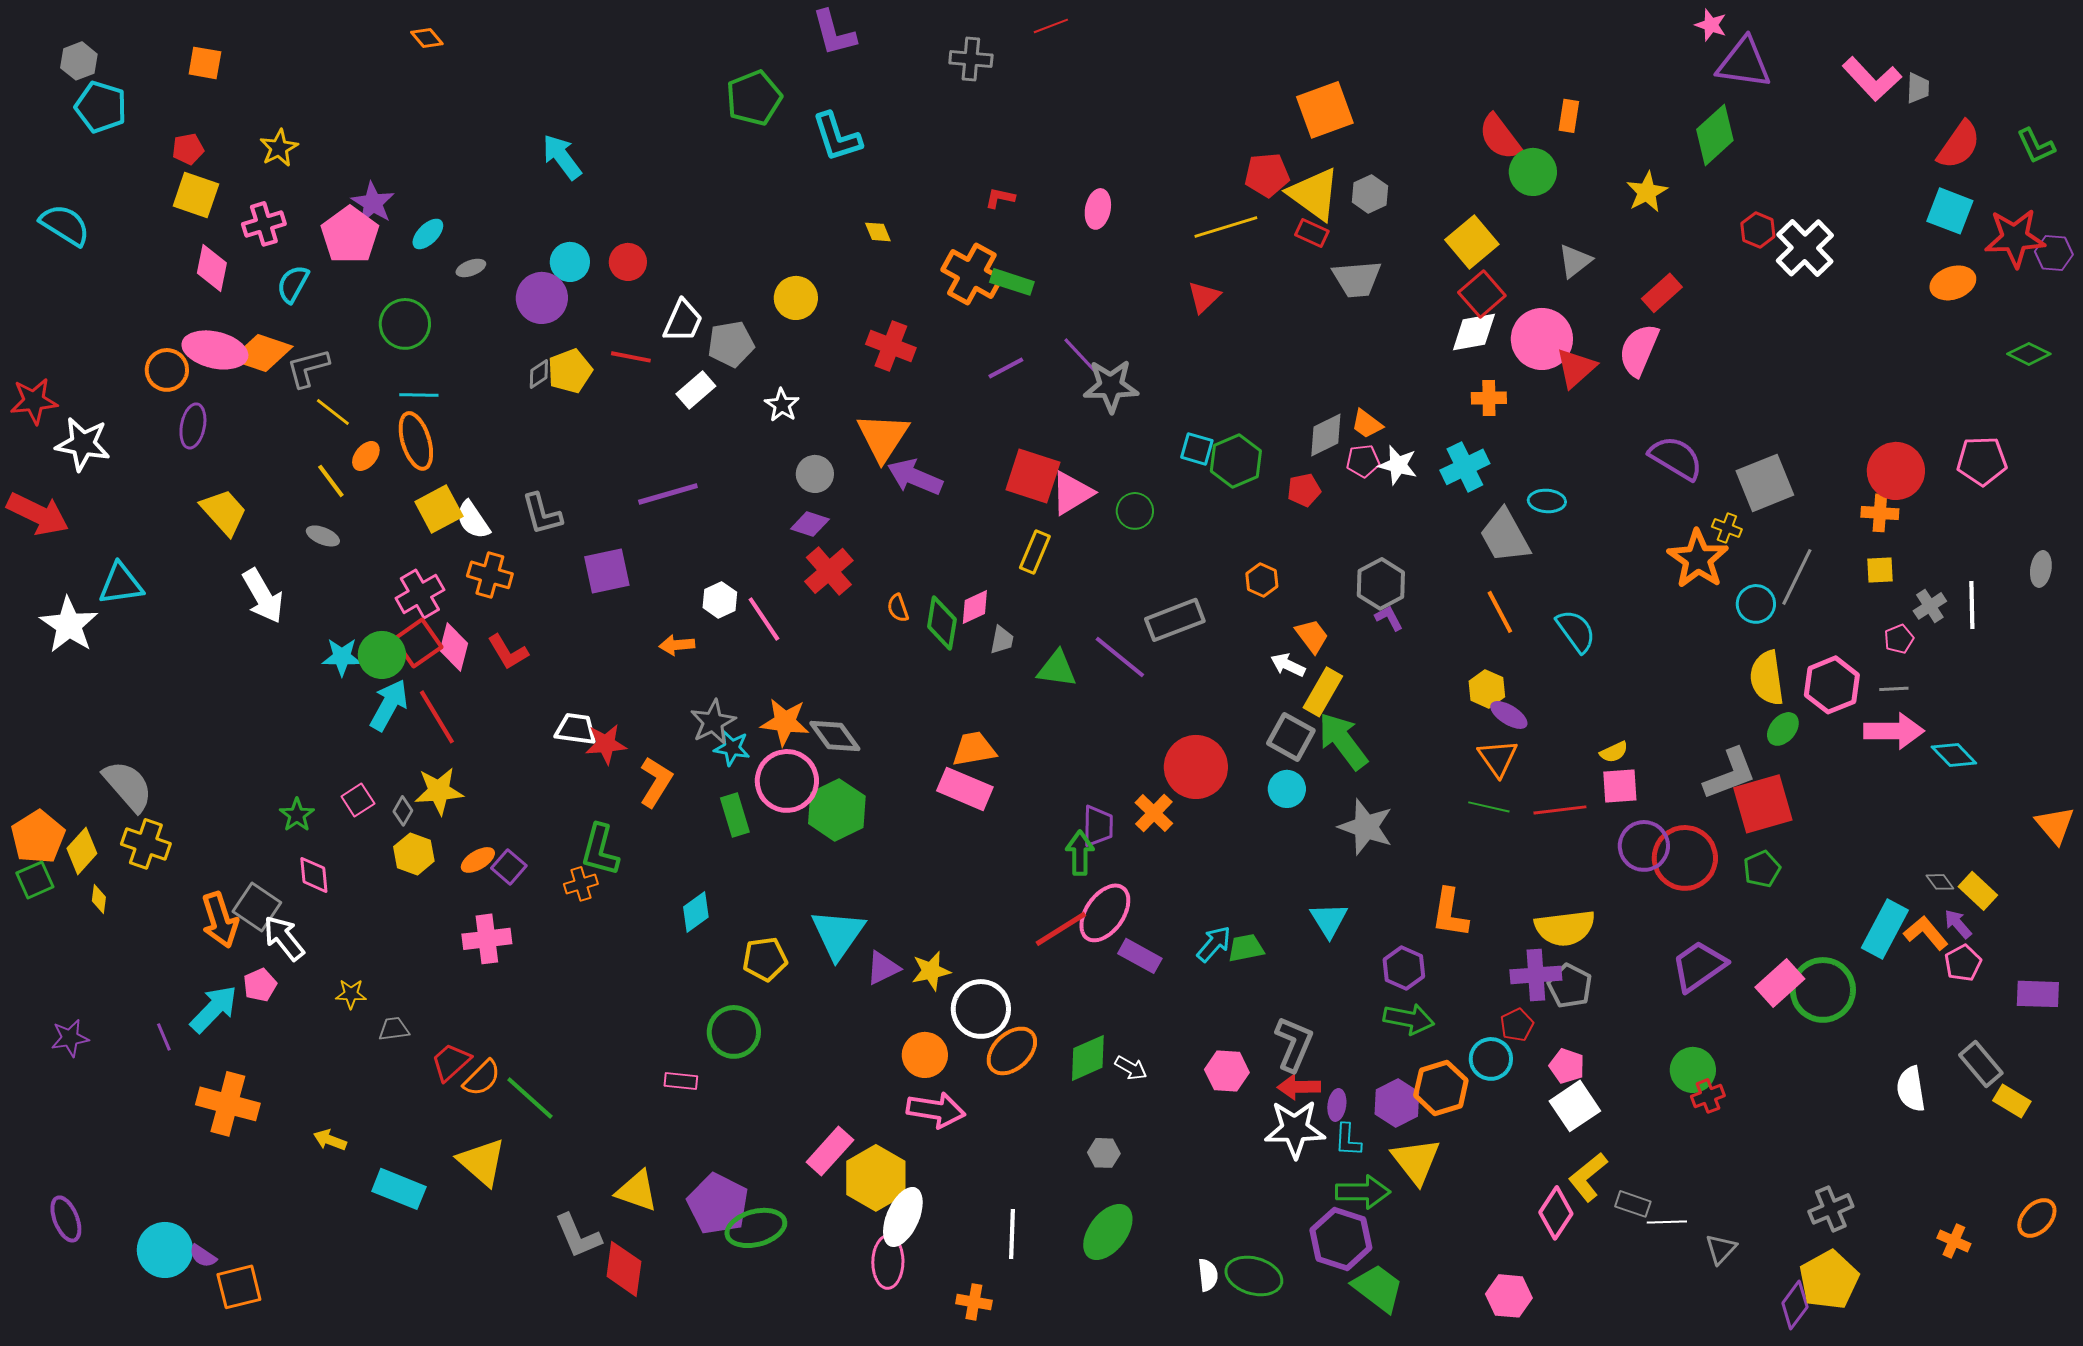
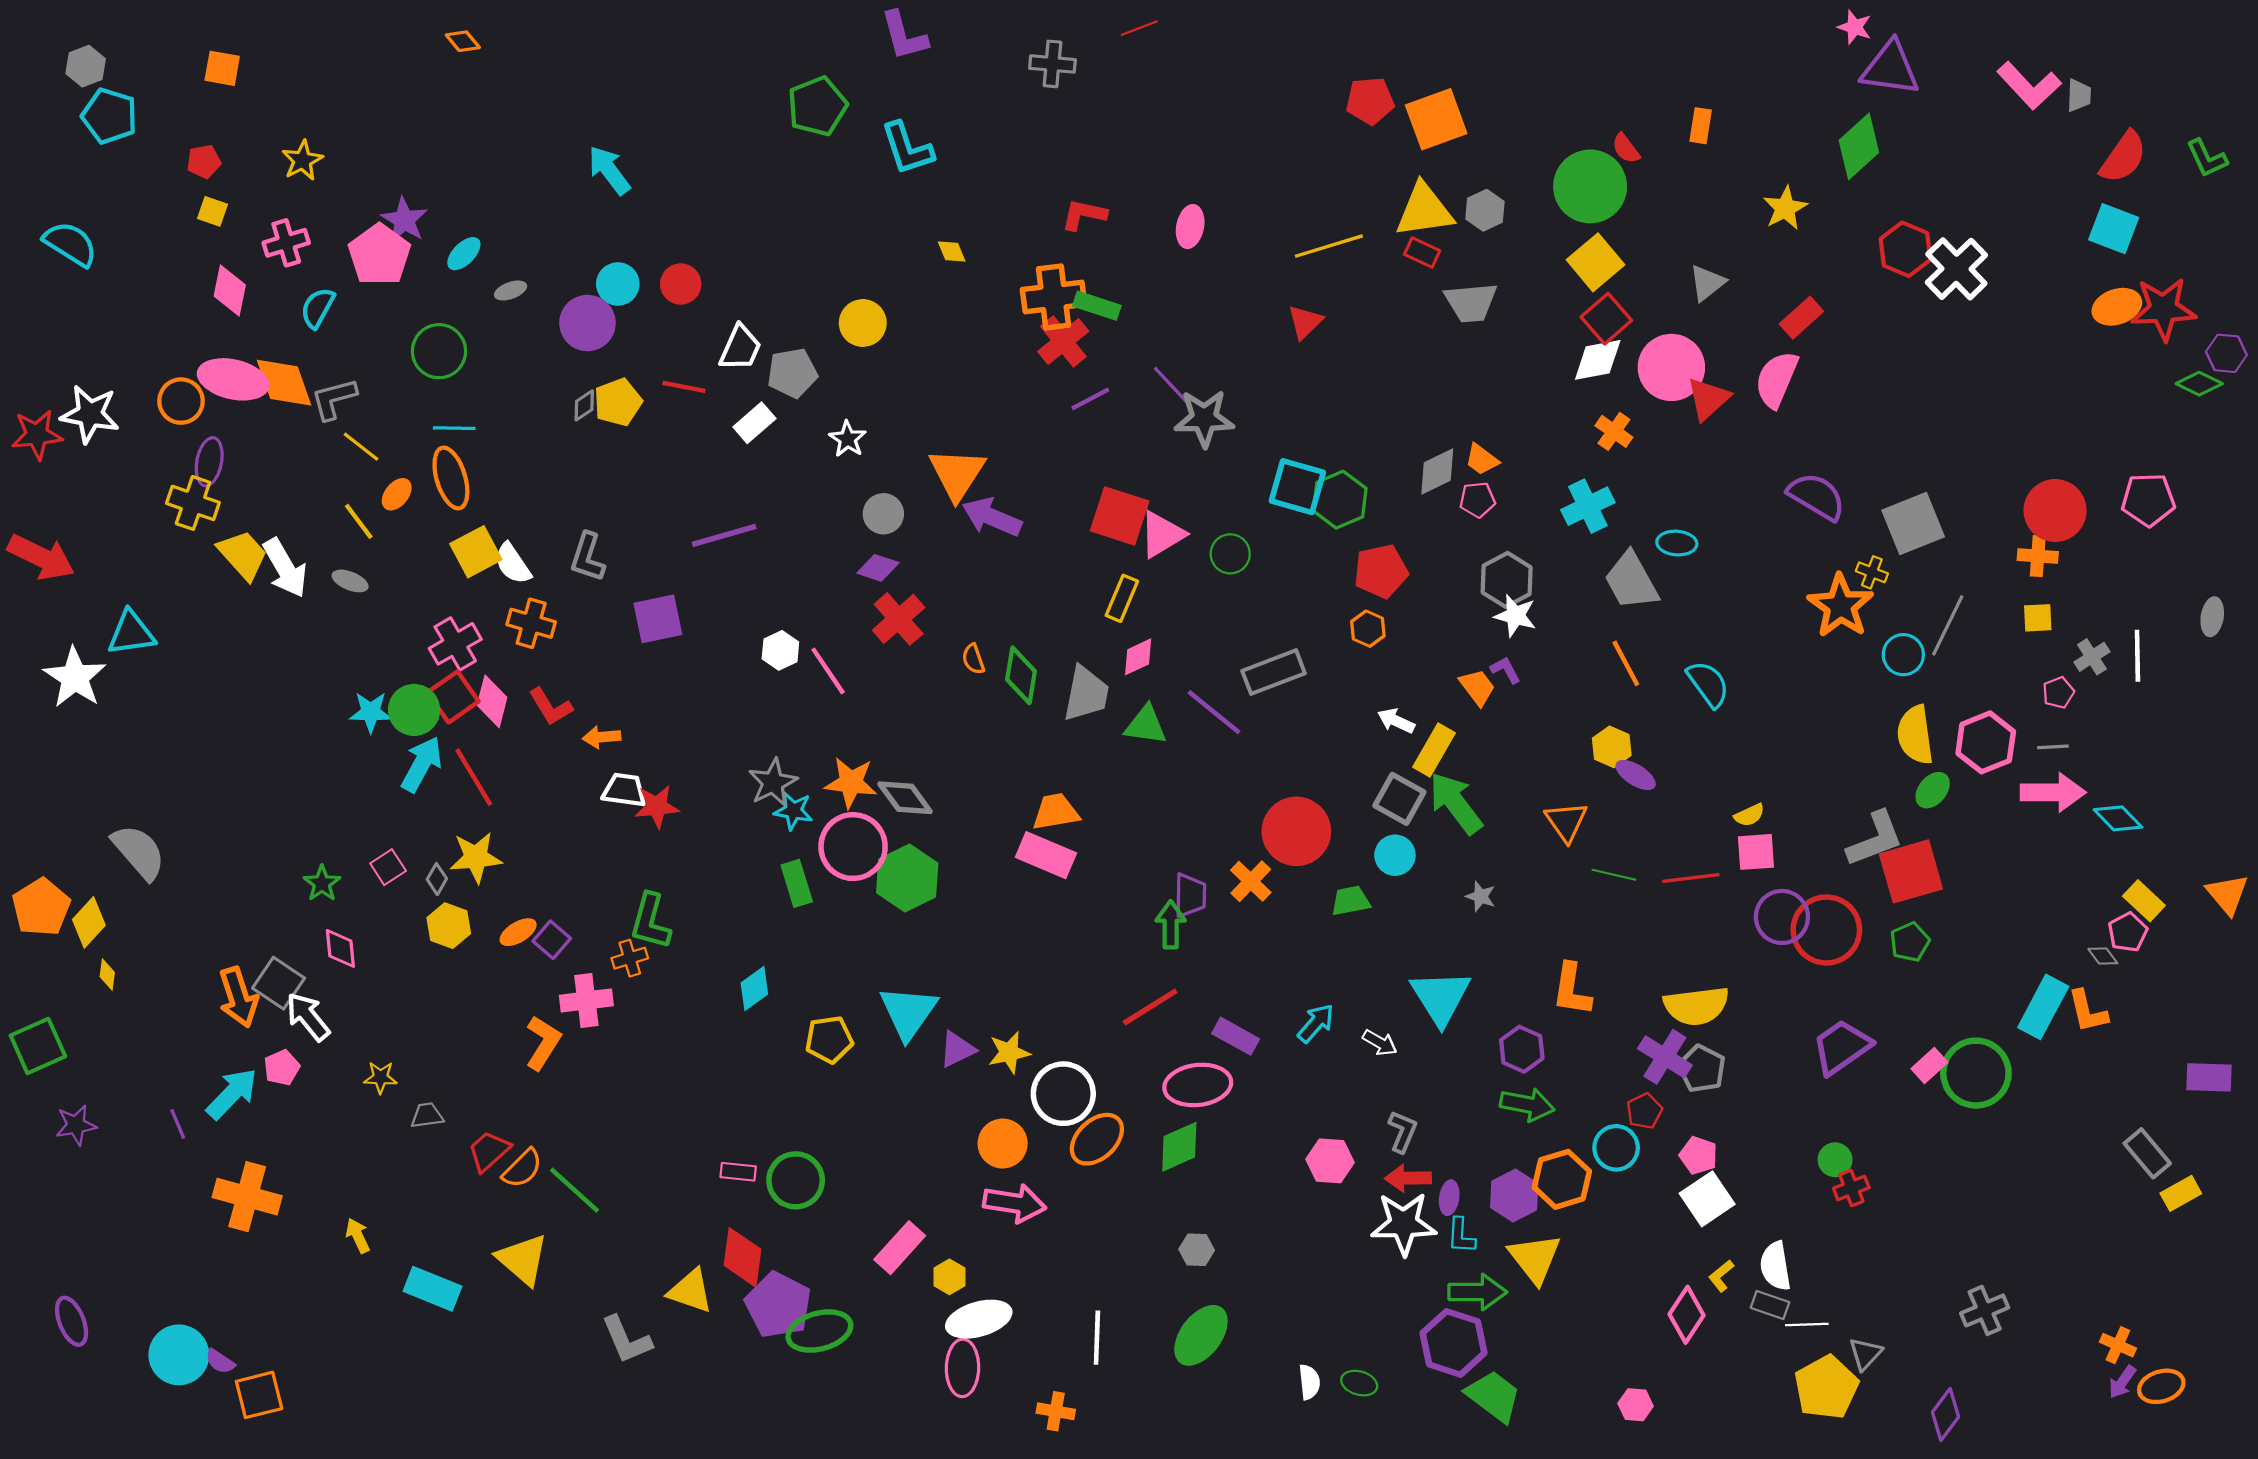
red semicircle: (1500, 137) -> (1626, 148), size x0.6
green circle: (1533, 172) -> (1590, 186), moved, size x1.4
red pentagon: (1267, 175) -> (1370, 101), moved
yellow triangle: (1314, 194) -> (1424, 210), turned -44
yellow square: (196, 195) -> (212, 211), size x0.6
red L-shape: (1000, 198) -> (1084, 215), size x1.4
red hexagon: (1758, 230) -> (1905, 249), size x1.4
red star: (2015, 238) -> (2163, 309), moved
purple hexagon: (2054, 253) -> (2226, 353), moved
orange cross: (972, 274) -> (1054, 297), turned -36
red cross: (891, 346) -> (1063, 341), moved, turned 30
orange diamond: (262, 353) -> (284, 383), turned 52
orange cross: (1489, 398) -> (1614, 431), turned 36
white star: (83, 444) -> (90, 414), moved
cyan square: (1197, 449) -> (1297, 487), size x1.6
white star: (1398, 465) -> (1515, 616), moved
red pentagon: (1304, 490) -> (1381, 571), moved, size x1.5
gray L-shape: (542, 514) -> (587, 557), turned 33
gray hexagon: (1381, 584) -> (1507, 580), moved
white arrow: (263, 596) -> (285, 568), moved
pink diamond: (975, 607) -> (1138, 657), moved
orange trapezoid: (1312, 636) -> (1477, 687), moved
gray trapezoid: (1002, 640) -> (1086, 694), size x1.8
orange arrow: (677, 645) -> (602, 737), moved
orange triangle: (1498, 758) -> (1566, 822), moved
orange L-shape: (656, 782) -> (543, 1043), moved
gray star: (1366, 827) -> (1481, 896), size x0.5
yellow cross: (146, 844) -> (193, 503), moved
green square: (35, 880) -> (38, 1046), moved, size x1.4
yellow rectangle: (1978, 891) -> (2144, 901), moved
pink ellipse: (1105, 913) -> (1198, 1085), moved, turned 48
cyan triangle: (1329, 920) -> (1441, 997), size x1.5
purple arrow: (1958, 924) -> (2122, 1382), moved, turned -104
orange L-shape: (1926, 933) -> (2088, 1011), turned -153
pink cross: (487, 939) -> (586, 1000), moved
green trapezoid: (1246, 948) -> (1351, 901), moved
pink pentagon: (1963, 963) -> (2128, 932), moved
purple cross: (1536, 975) -> (1665, 1057), turned 36
pink rectangle: (1780, 983) -> (1929, 1065), size x0.7
green circle: (734, 1032) -> (796, 1180), moved
gray L-shape: (1294, 1044) -> (1403, 1132), size x0.7
white arrow: (1131, 1068) -> (1380, 1043), moved
green circle: (1693, 1070) -> (1835, 1160), size x0.7
white semicircle: (1911, 1089) -> (1775, 1266), moved
yellow rectangle: (2012, 1101) -> (2181, 1193), turned -60
yellow arrow: (330, 1140) -> (358, 1236), turned 44
yellow L-shape: (1588, 1177) -> (1721, 1276), size x0.6
yellow hexagon: (876, 1178) -> (949, 1277), size x0.5
white ellipse: (903, 1217) -> (979, 1319), turned 50
orange ellipse: (2037, 1218) -> (2161, 1386), moved, turned 30
red diamond: (624, 1269) -> (742, 1257), moved
green ellipse: (1254, 1276) -> (1359, 1383), size x0.6
yellow pentagon: (1829, 1280) -> (1826, 1387), moved
pink hexagon: (1509, 1296) -> (1636, 1405), size x0.7

